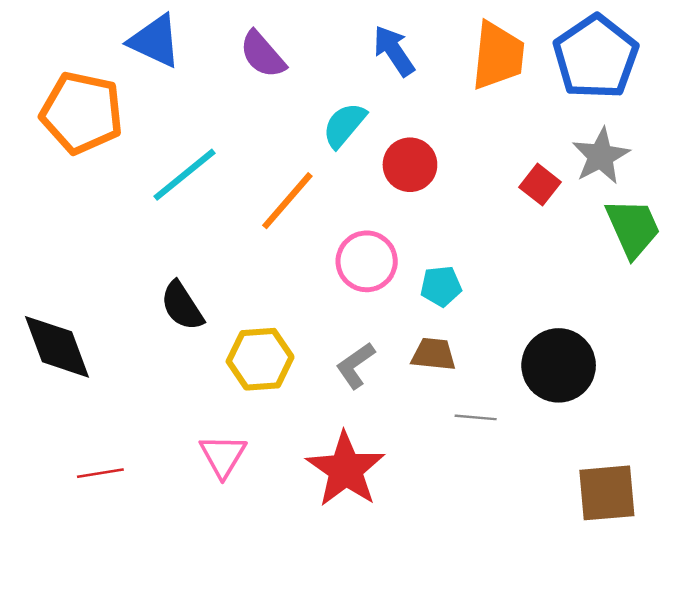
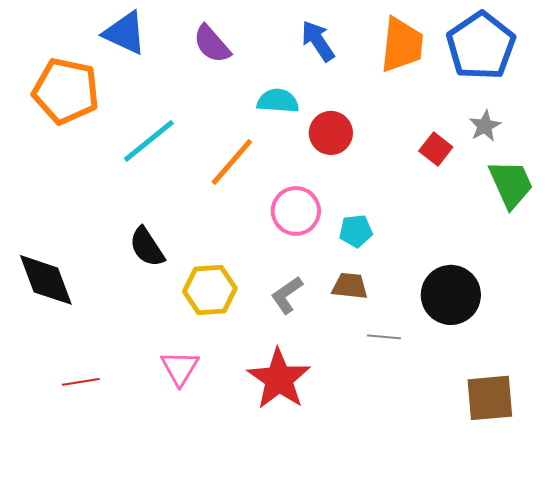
cyan semicircle: (344, 125) -> (278, 101), turned 54
gray star: (601, 156) -> (485, 126), size x0.7

